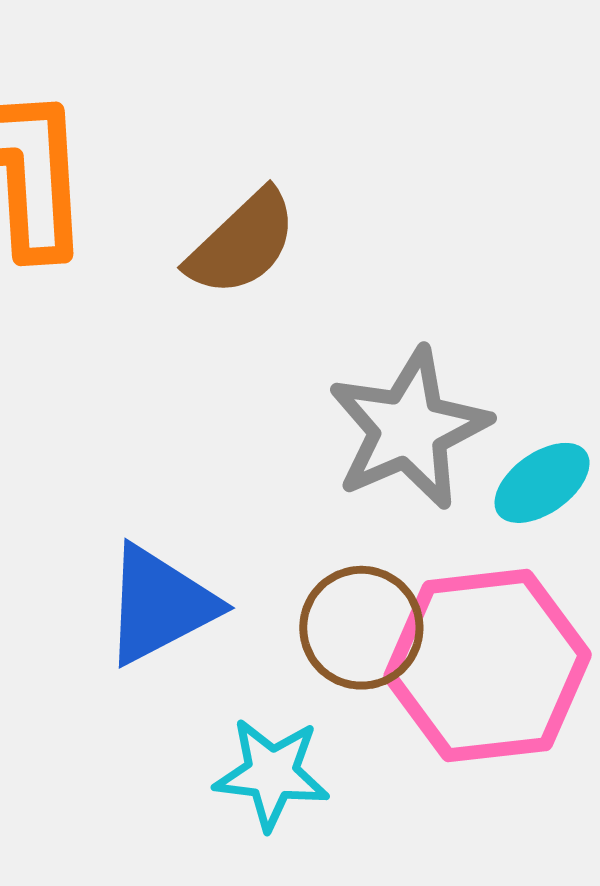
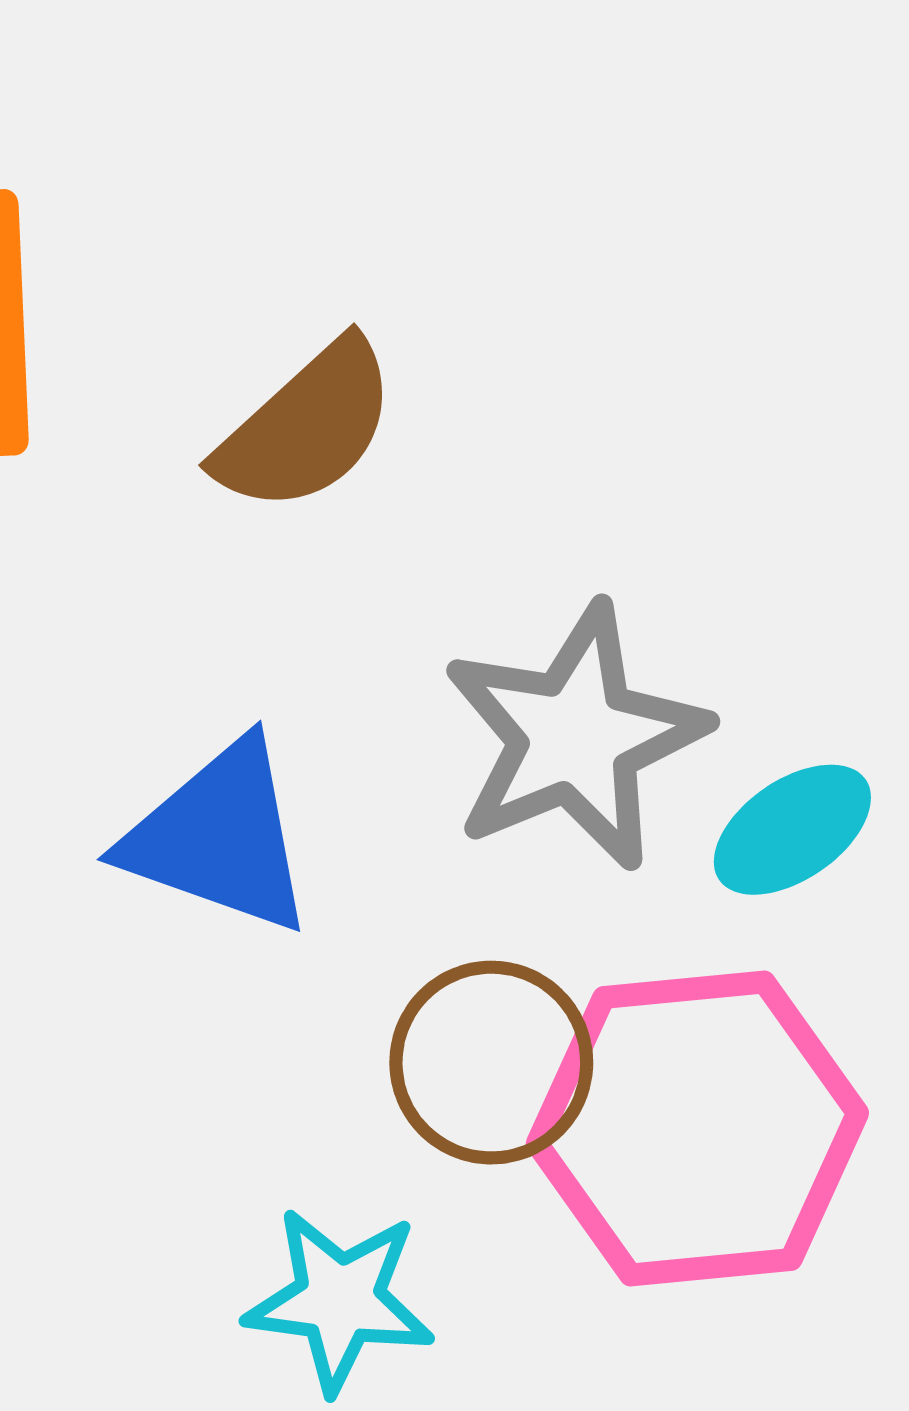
blue triangle: (160, 605) -> (219, 837), moved, turned 46

